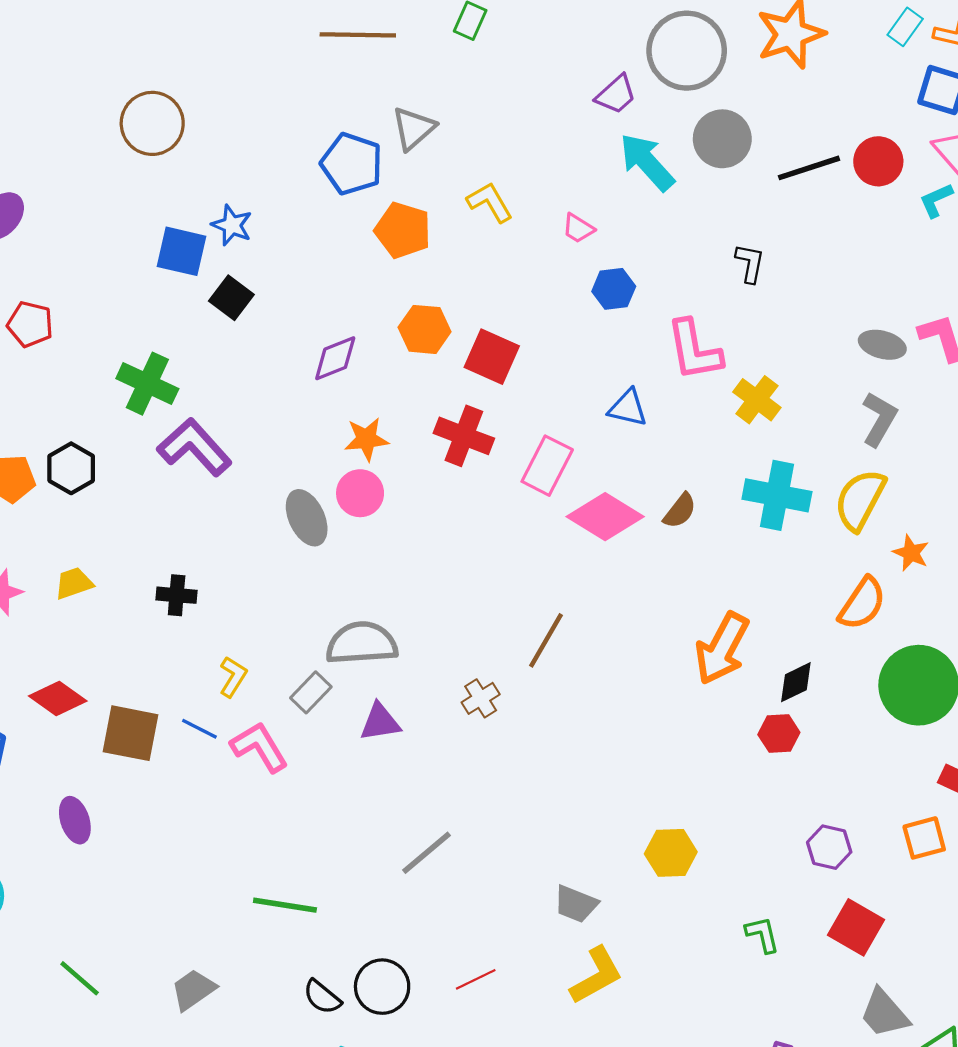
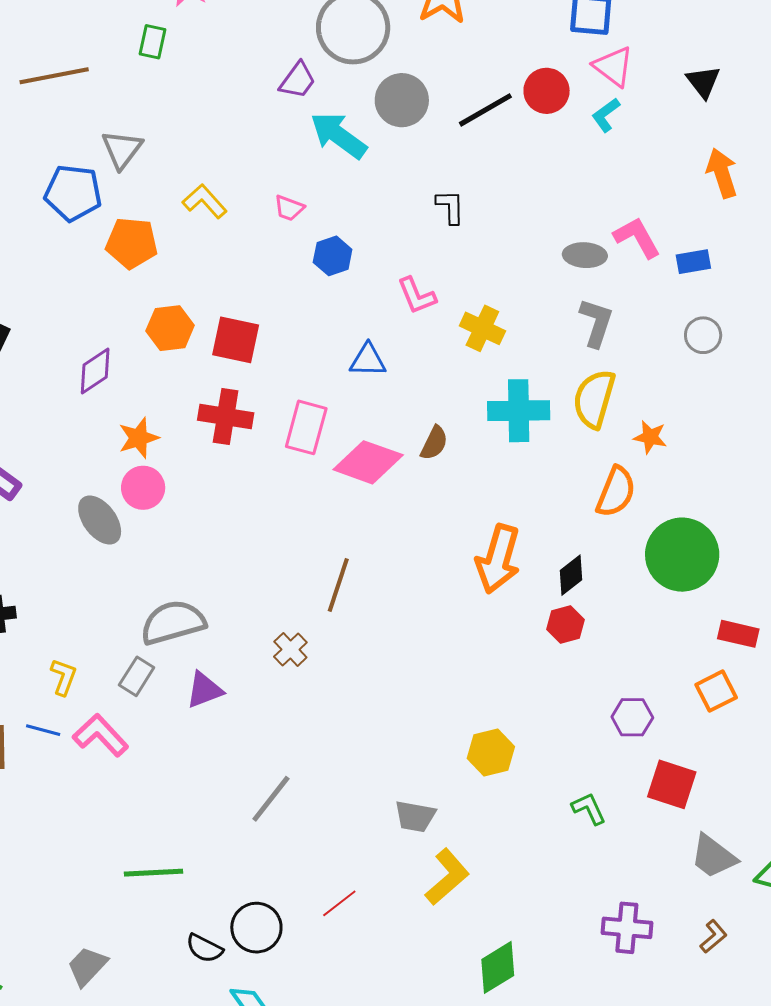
pink L-shape: (694, 350) -> (417, 296), size x0.7

